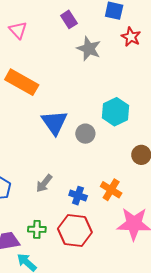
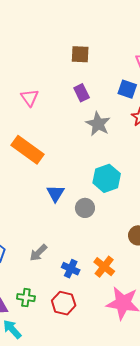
cyan hexagon: (116, 112) -> (107, 178), moved
blue triangle: (54, 122) -> (55, 193), size x0.7
red hexagon: (75, 231) -> (64, 303), size x0.7

